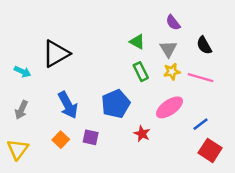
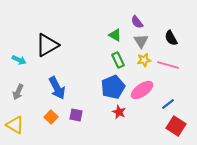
purple semicircle: (173, 23) -> (137, 22), moved
blue pentagon: (116, 104) -> (113, 87), moved
yellow triangle: (18, 149) -> (15, 125), turned -36

